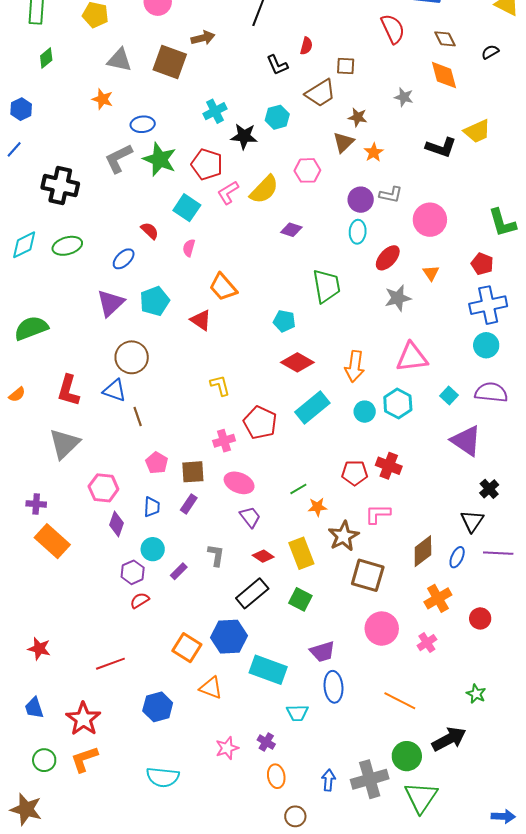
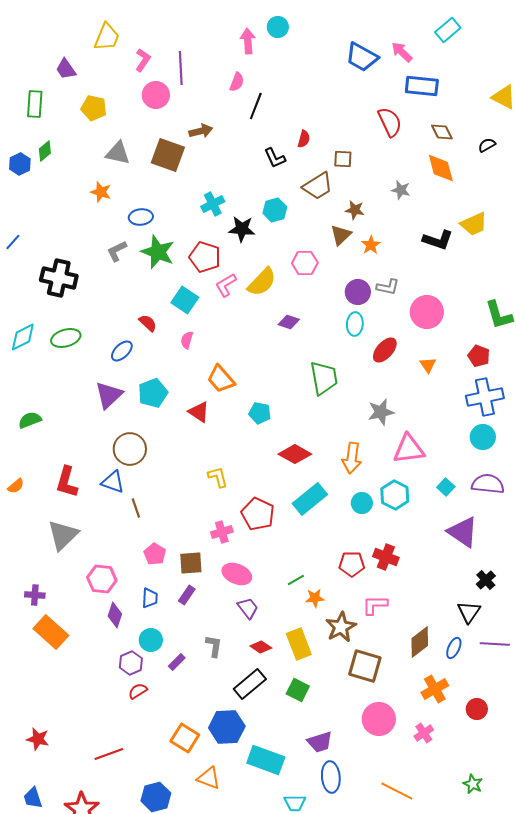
blue hexagon: (21, 109) -> (20, 164), moved
gray L-shape: (119, 158) -> (117, 251), size x0.7
gray star: (398, 298) -> (381, 412), moved
cyan pentagon: (284, 321) -> (260, 413), moved
green semicircle: (31, 328) -> (30, 420), size x0.7

